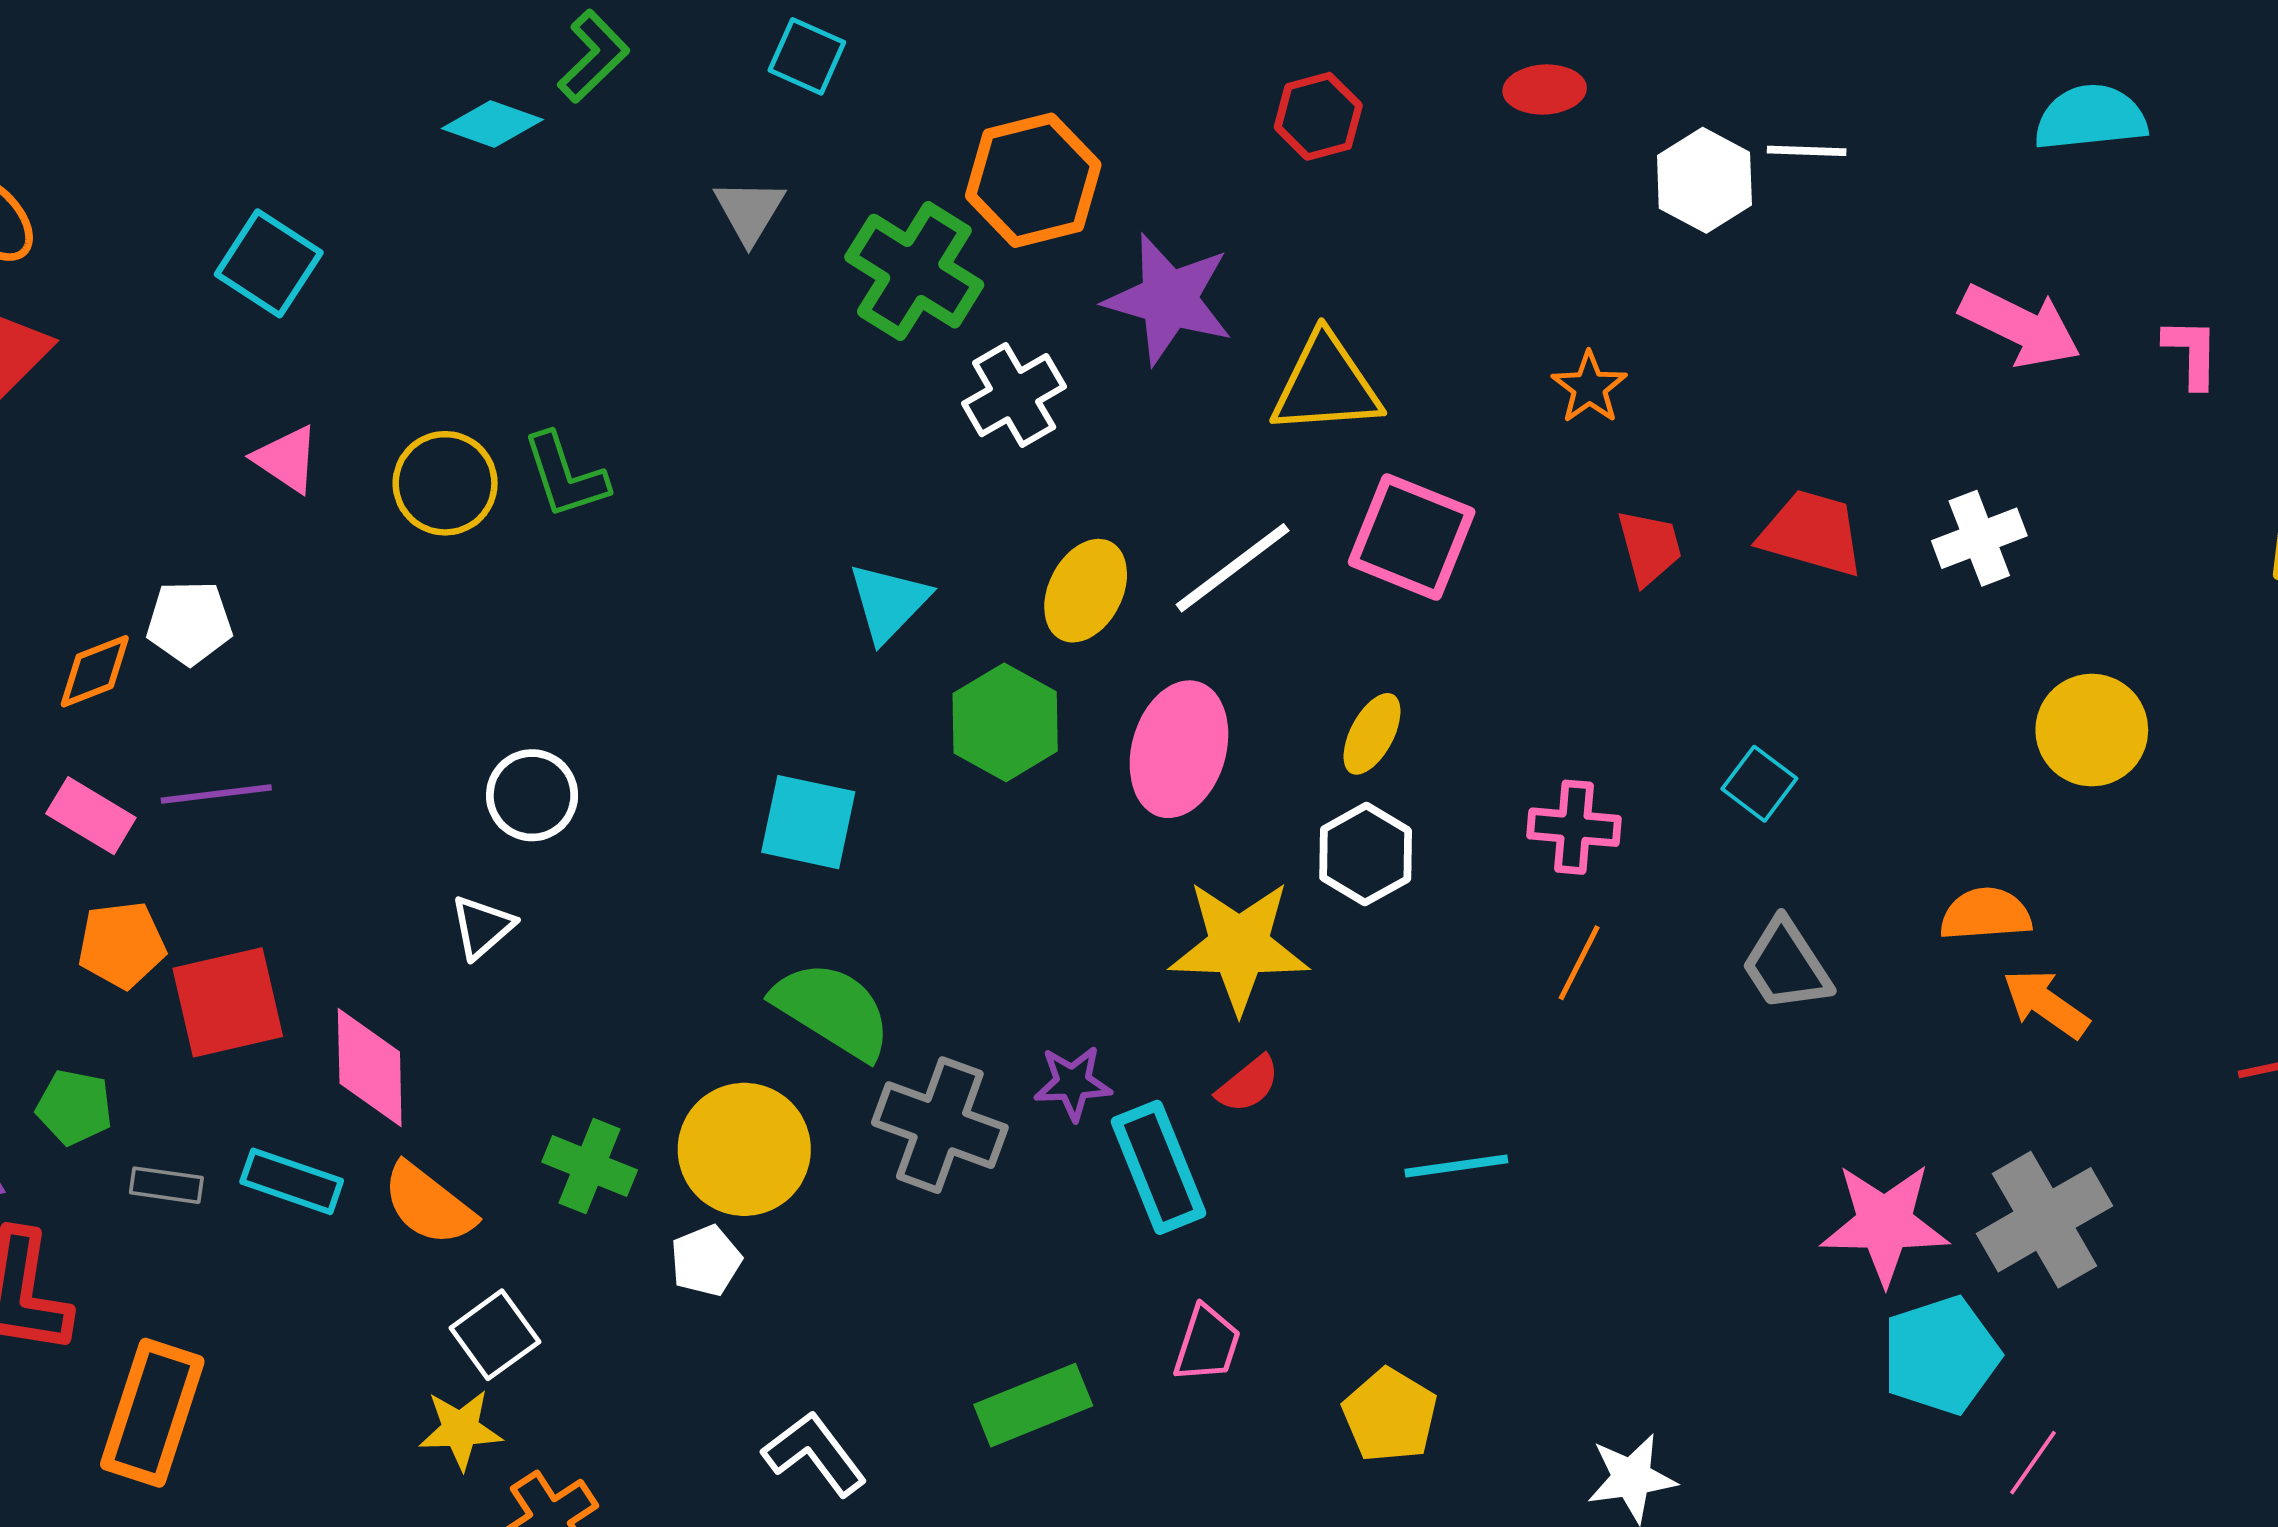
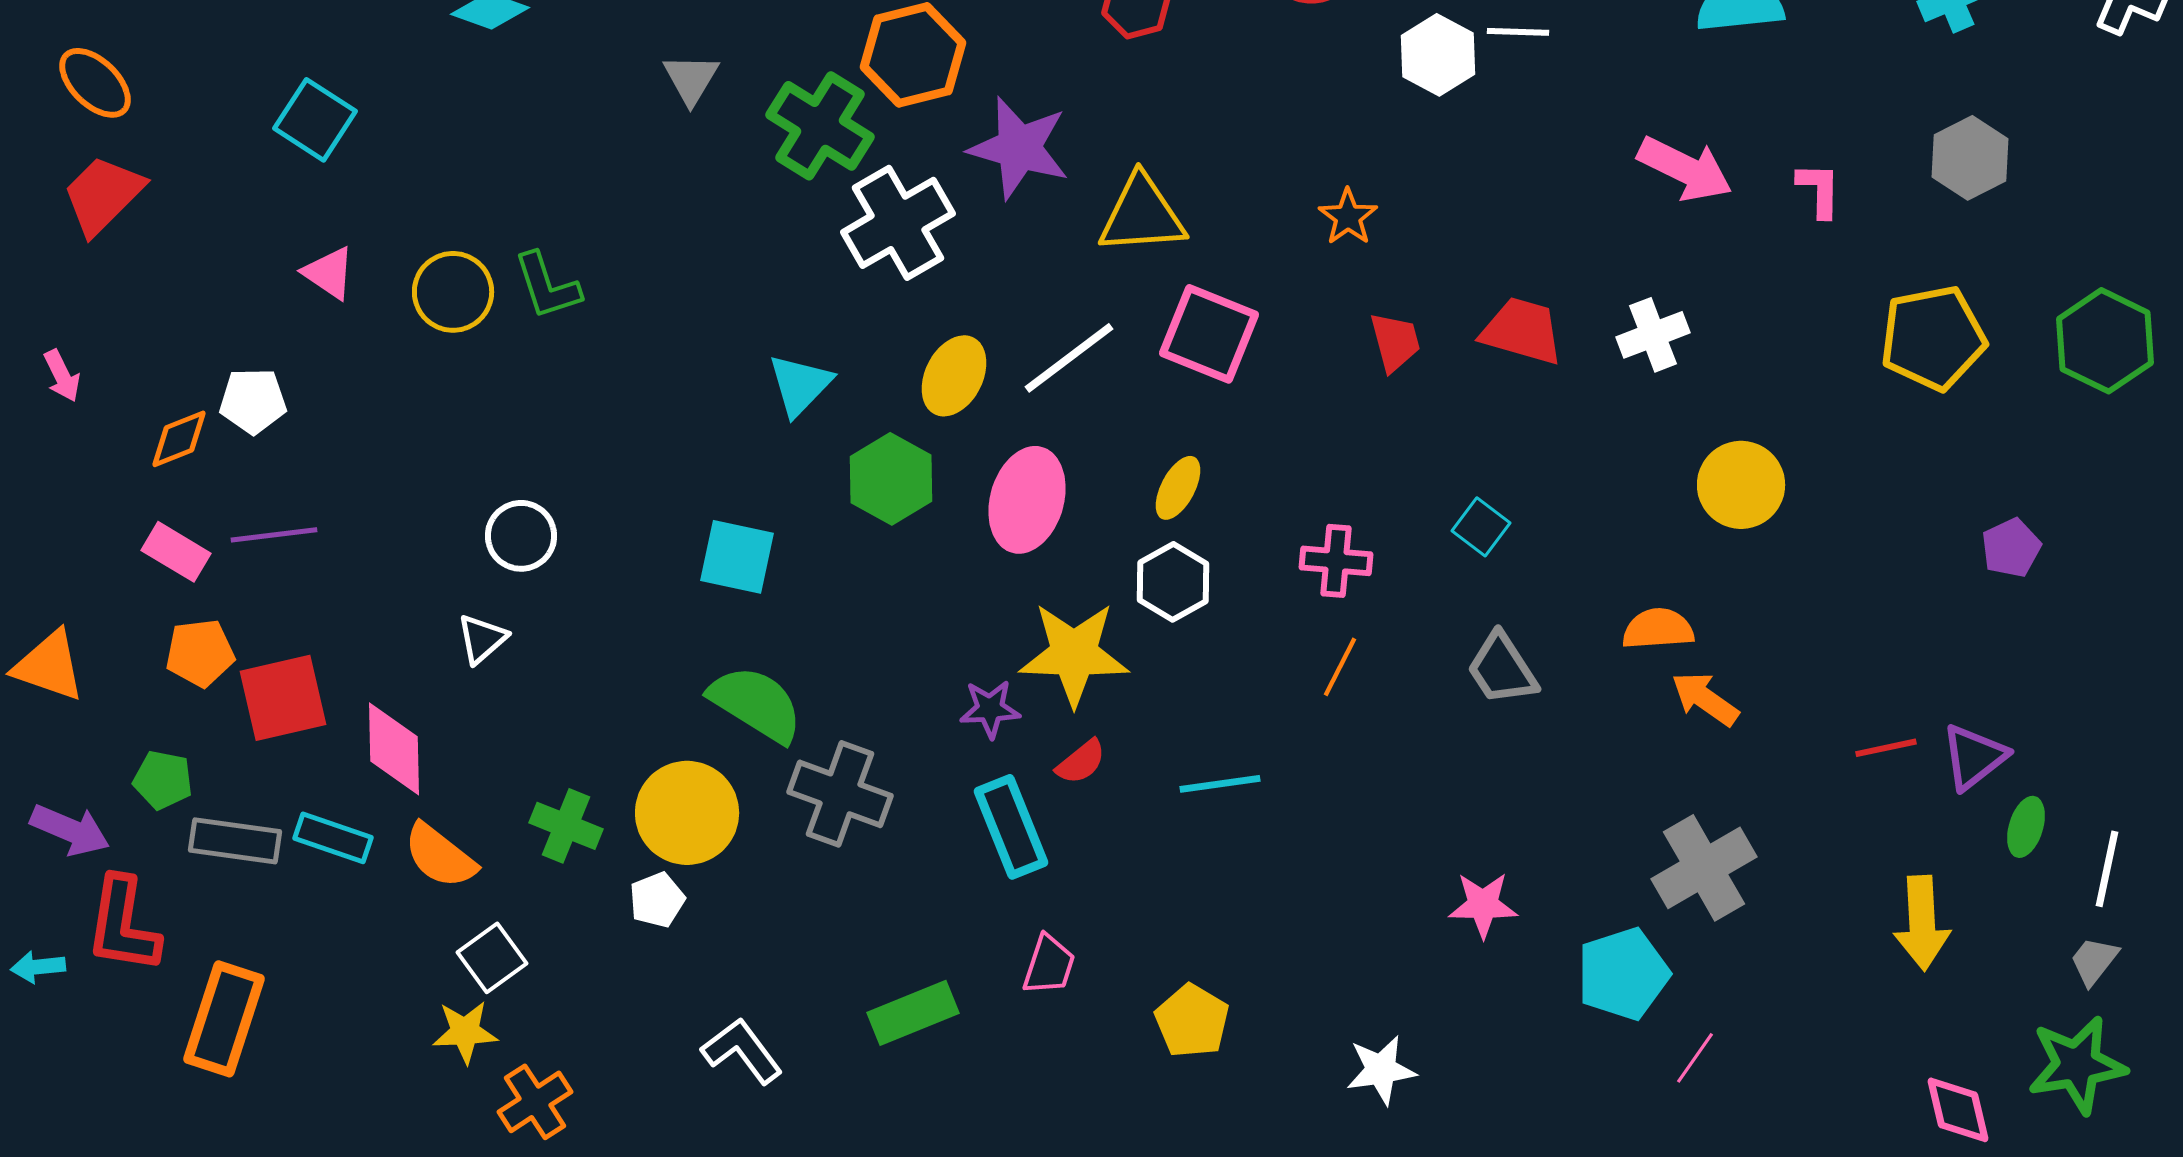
white cross: (1014, 395) -> (898, 223), size x1.4
purple star: (1073, 1083) -> (990, 709), moved
cyan line: (1456, 1166) -> (1220, 784), moved
gray rectangle: (166, 1185) -> (235, 841), size x1.6
pink star: (1885, 1224) -> (1483, 905), moved, size x0.7

